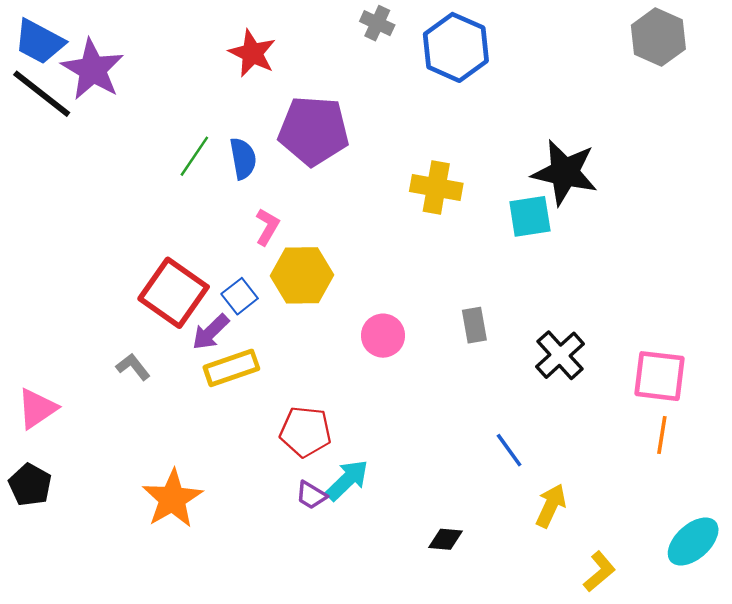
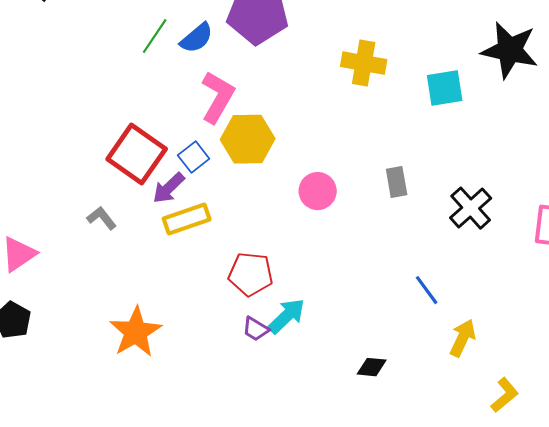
blue semicircle: (243, 159) -> (197, 38), turned 60
black star: (565, 172) -> (510, 50), moved
pink L-shape: (267, 227) -> (218, 97), size x1.6

